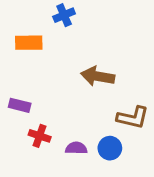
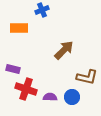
brown arrow: (98, 76) -> (64, 50), turned 125
red cross: (40, 136) -> (26, 89), size x1.5

